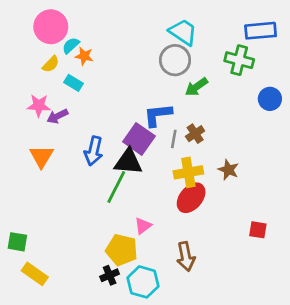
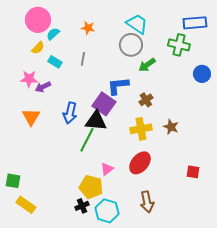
orange star: (84, 56) -> (88, 28), moved
gray line: (174, 139) -> (83, 59), moved
red ellipse: (191, 198) -> (140, 163), moved
brown arrow: (186, 257) -> (147, 202), moved

